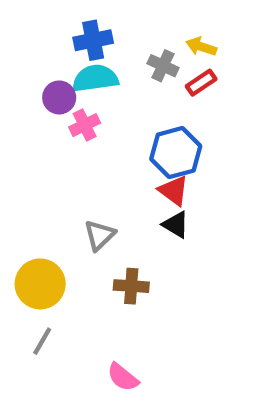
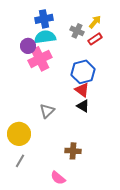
yellow arrow: (201, 47) -> (95, 22), turned 112
pink cross: (85, 125) -> (40, 59), size x1.6
brown cross: (131, 286) -> (73, 151), moved

